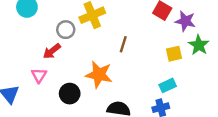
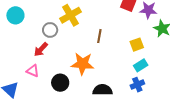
yellow square: (174, 54) -> (137, 45), moved
pink triangle: (39, 75) -> (33, 71), turned -32

